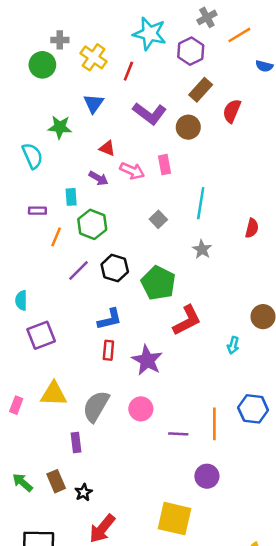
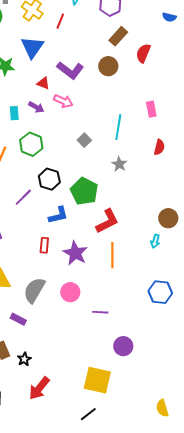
blue triangle: (93, 103) -> (32, 47), size x1.4
purple L-shape: (150, 113) -> (70, 70), moved
pink rectangle: (165, 165) -> (151, 109), moved
cyan rectangle: (71, 197) -> (14, 113), moved
purple line: (79, 271) -> (23, 197), moved
blue L-shape: (110, 319) -> (58, 215), moved
cyan arrow: (233, 345) -> (155, 241), moved
orange line: (214, 424) -> (112, 255), moved
purple rectangle: (76, 443) -> (18, 319), turned -56

